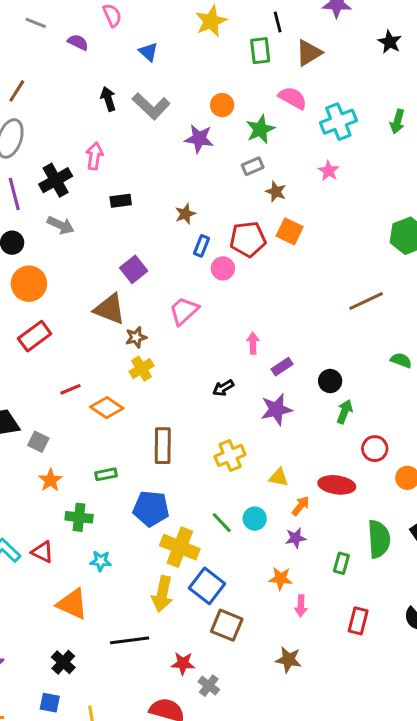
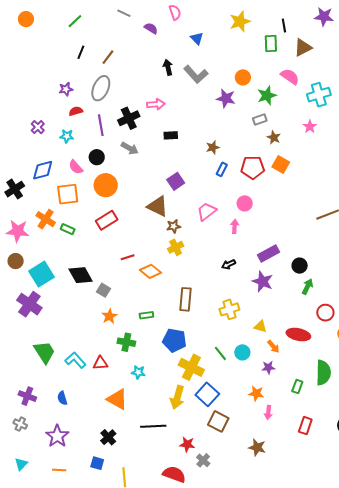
pink arrow: (95, 156) -> (156, 104), turned 72
pink circle: (223, 268) -> (245, 203), moved
pink arrow: (253, 343) -> (235, 226), moved
purple rectangle: (282, 367) -> (269, 253), size x1.5
purple star: (276, 409) -> (263, 281), turned 30
orange arrow: (301, 506) -> (273, 346), turned 96
red triangle: (42, 552) -> (100, 363), turned -35

